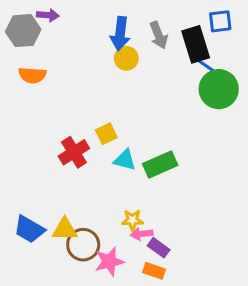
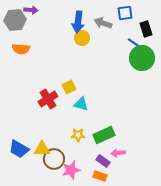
blue square: (220, 21) -> (125, 13), moved
gray arrow: (159, 35) -> (103, 23), turned 132
black rectangle: (196, 44) -> (146, 29), moved, size x0.7
green rectangle: (160, 165) -> (104, 135), moved
yellow star: (132, 220) -> (78, 135), moved
pink arrow: (142, 234) -> (118, 153), moved

